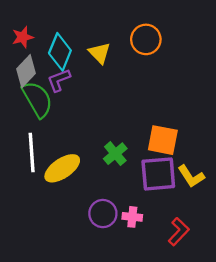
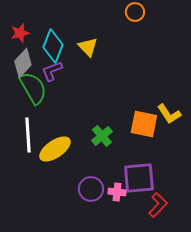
orange circle: (146, 39) -> (135, 12), moved, size x0.7
purple square: (158, 174) -> (139, 178), moved
yellow L-shape: (191, 176) -> (169, 114), moved

